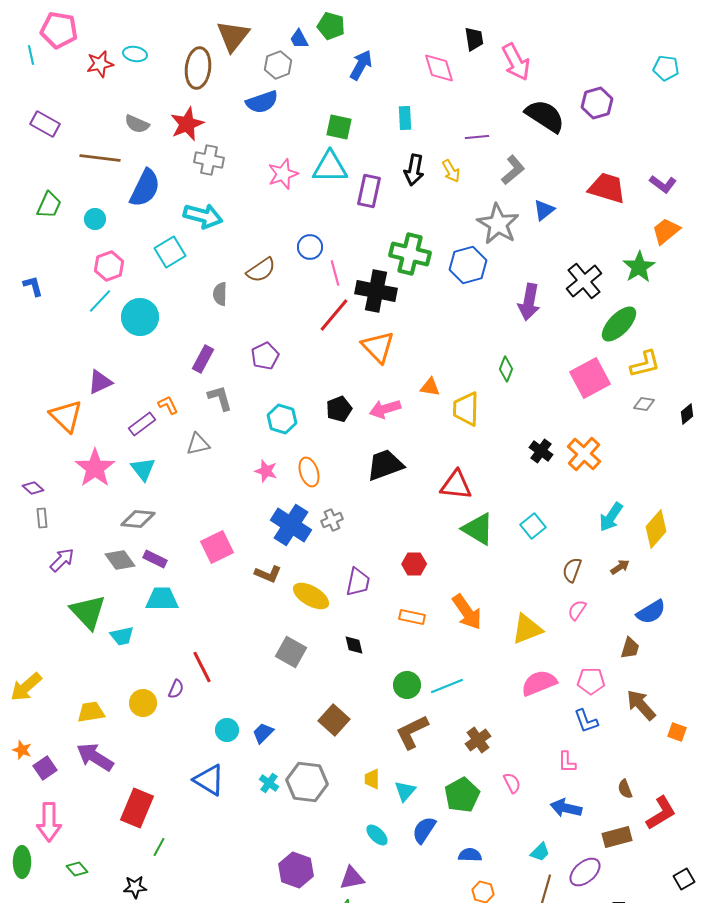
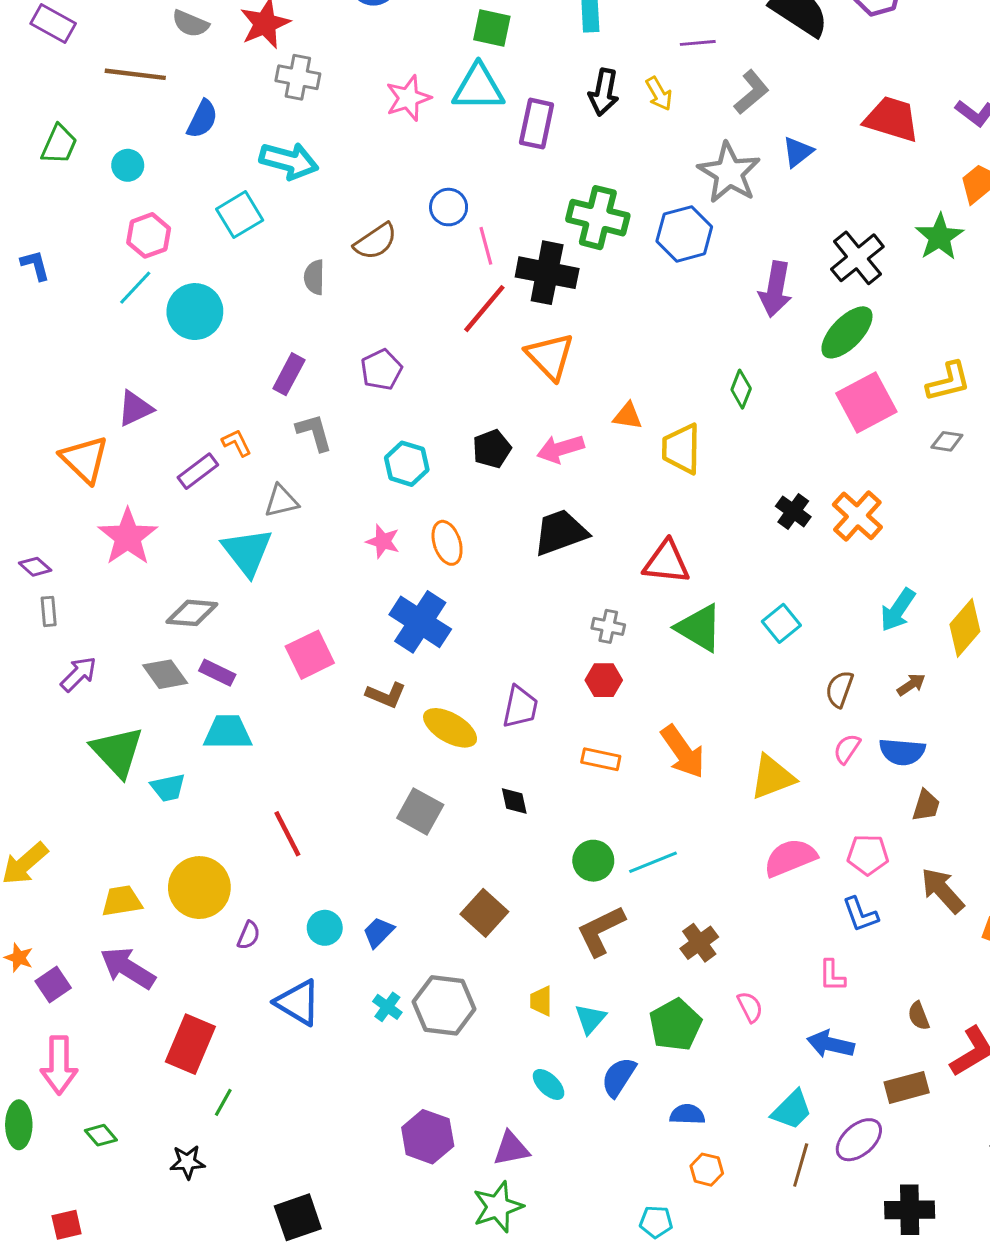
blue semicircle: (145, 188) -> (202, 119), size x0.7
green ellipse: (619, 324) -> (847, 332), moved
cyan triangle: (143, 469) -> (247, 552), moved, size x1.4
gray cross: (332, 520) -> (608, 626), moved, turned 35
blue semicircle: (651, 612) -> (902, 752), moved, turned 36
purple semicircle: (176, 689) -> (249, 935), moved
yellow circle: (143, 703) -> (199, 888), size x1.5
cyan trapezoid: (540, 852) -> (792, 1110), size x1.4

